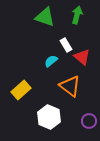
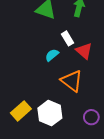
yellow rectangle: (21, 90) -> (21, 111), moved

